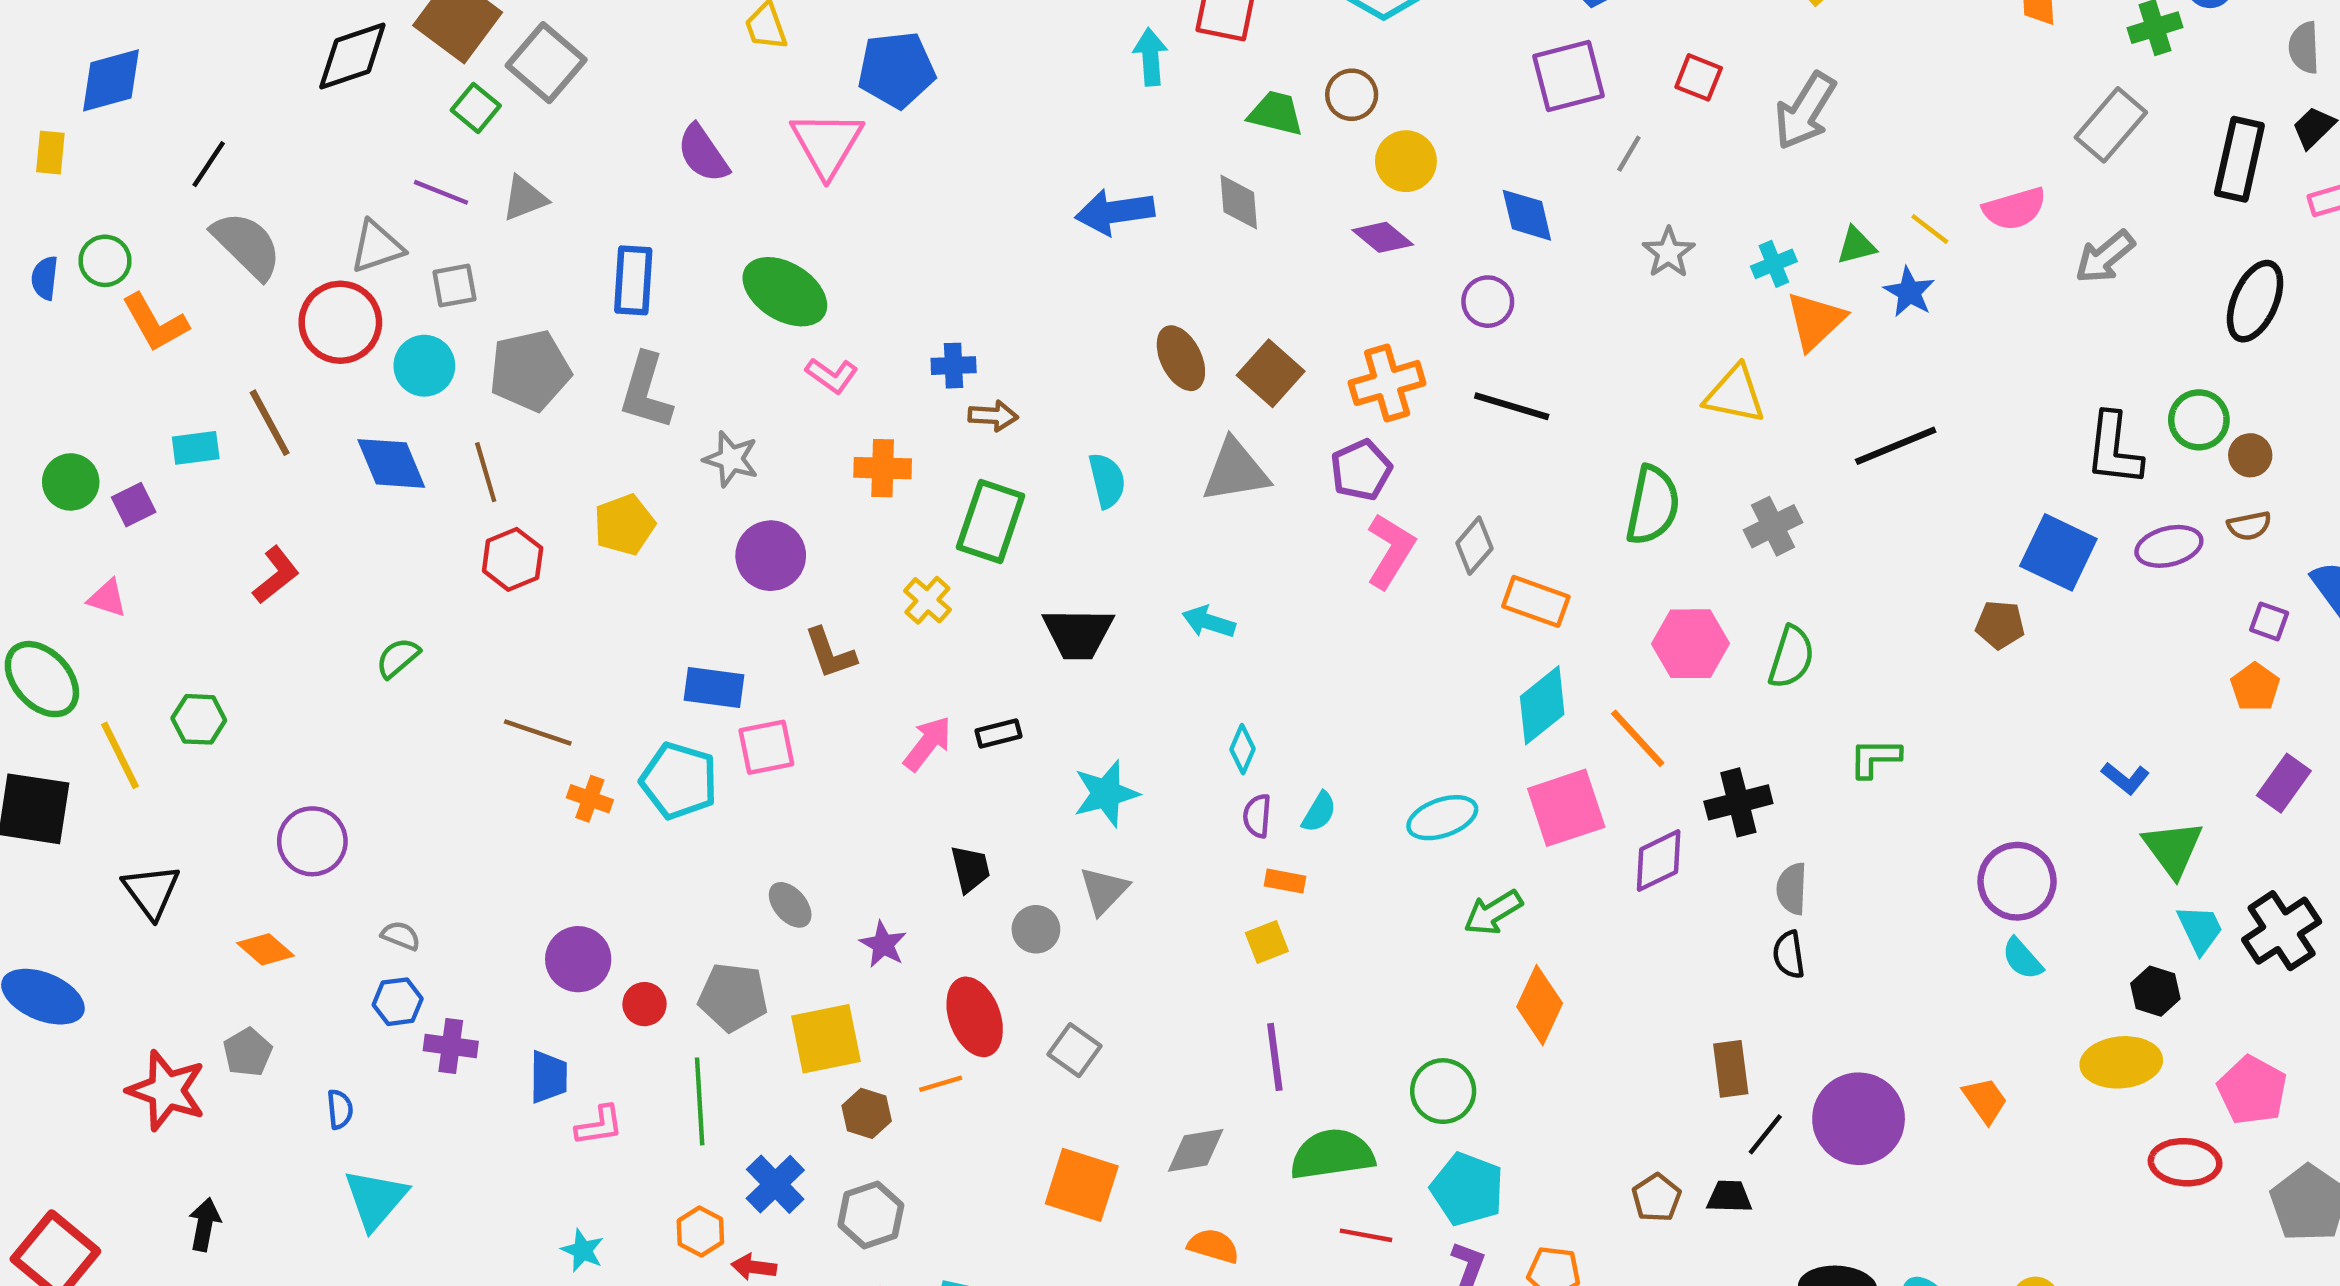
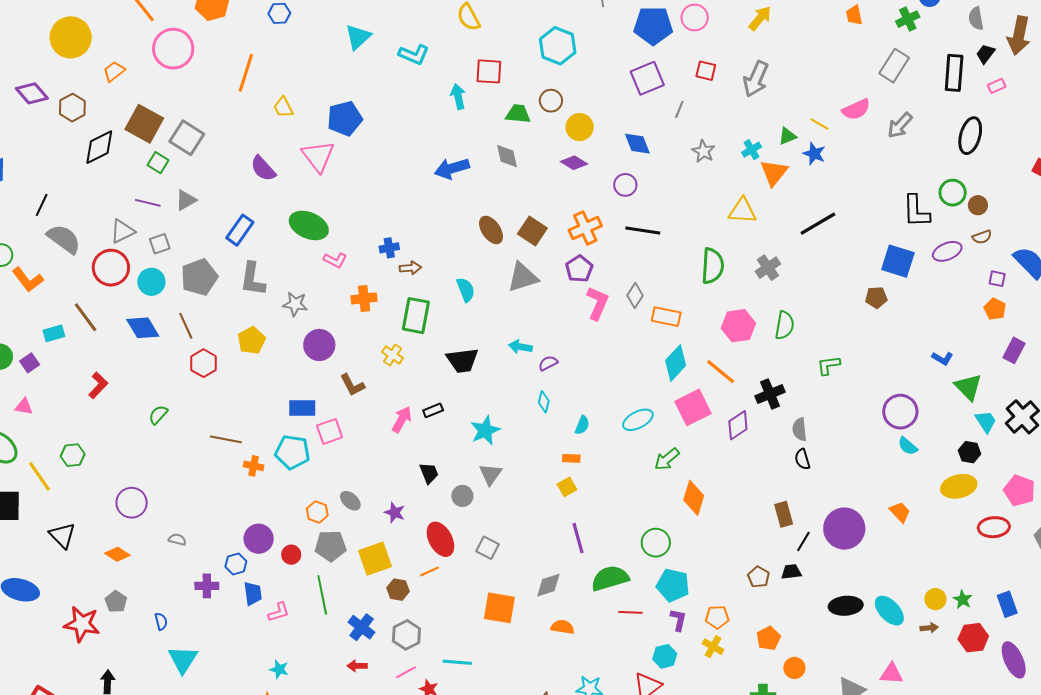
blue rectangle: (633, 280) -> (240, 230), turned 40
purple semicircle: (1257, 816) -> (548, 363), moved, turned 66
blue hexagon: (398, 1002) -> (236, 564), moved
orange hexagon: (700, 1232) -> (317, 512), moved

